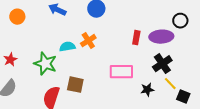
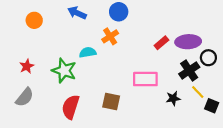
black circle: (180, 21) -> (208, 58), moved
red rectangle: (136, 38) -> (161, 43), turned 40
orange cross: (88, 41) -> (110, 36), moved
brown square: (75, 85) -> (111, 102), moved

